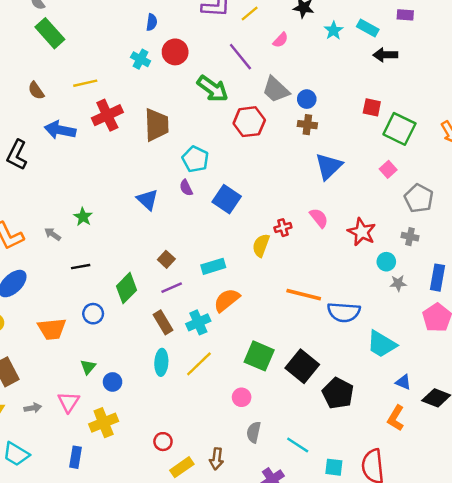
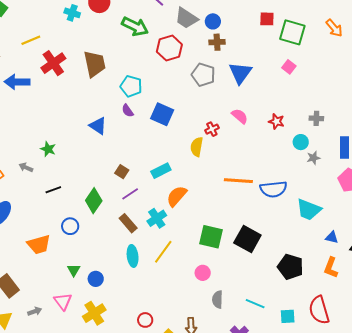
gray pentagon: (419, 198) -> (203, 75), moved
red star: (362, 232) -> (276, 121), size x0.7
black pentagon: (338, 393) -> (290, 267), moved

